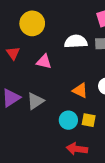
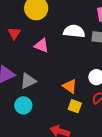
orange triangle: (80, 90) -> (70, 86), moved
cyan circle: (68, 120) -> (23, 105), moved

